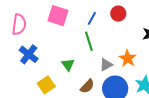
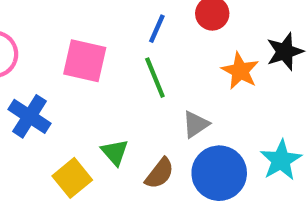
pink square: (58, 16) -> (85, 61), moved
orange star: (128, 58) -> (240, 71), moved
green triangle: (68, 65) -> (115, 152), moved

